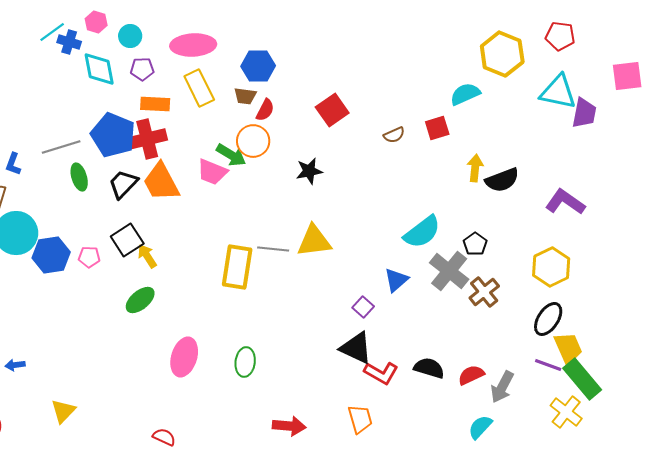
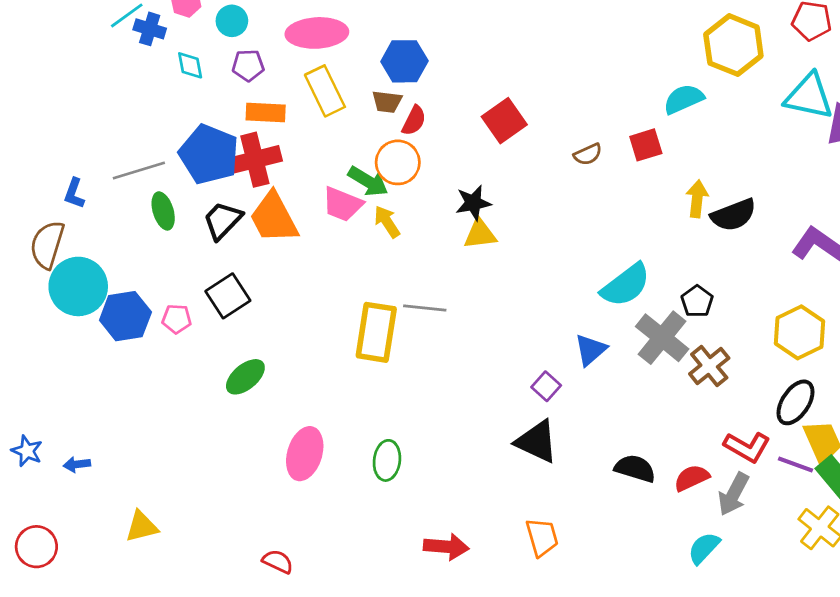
cyan diamond: (99, 69) -> (190, 65), size x0.6
yellow triangle: (314, 241) -> (480, 234), moved, size x0.7
yellow arrow: (147, 256) -> (387, 222), moved
red L-shape: (381, 373) -> (747, 447), moved
yellow triangle: (63, 411) -> (142, 526), turned 32

